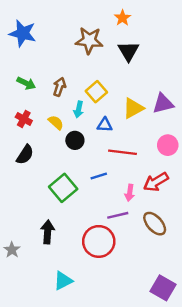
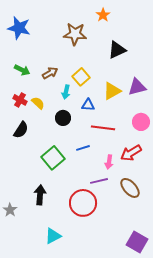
black triangle: (128, 51) -> (117, 50), moved, turned 36
brown arrow: (59, 87) -> (50, 73), turned 42
yellow semicircle: (56, 123) -> (38, 103), moved

